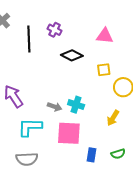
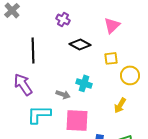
pink triangle: (105, 36) -> (112, 25), turned -48
black line: (29, 39) -> (33, 50), moved
cyan cross: (76, 105) -> (84, 83), moved

